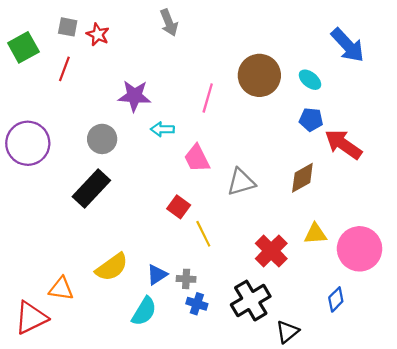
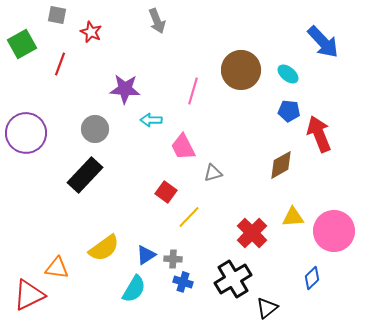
gray square: (68, 27) -> (57, 15), moved
red arrow: (343, 144) -> (319, 134), turned 33
gray triangle: (241, 182) -> (213, 173), moved, size x0.7
yellow line: (203, 234) -> (189, 217), turned 70

